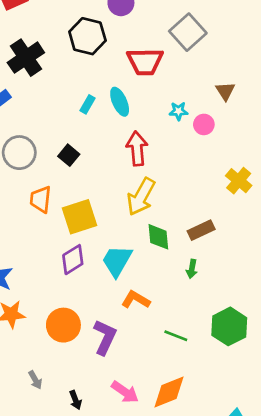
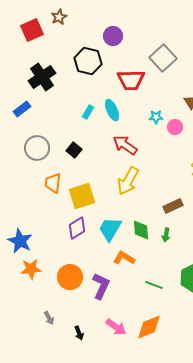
red arrow: (137, 149) -> (125, 145), turned -50
green diamond: (158, 237) -> (141, 230), moved

